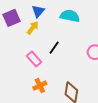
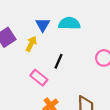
blue triangle: (38, 11) -> (43, 25), moved

